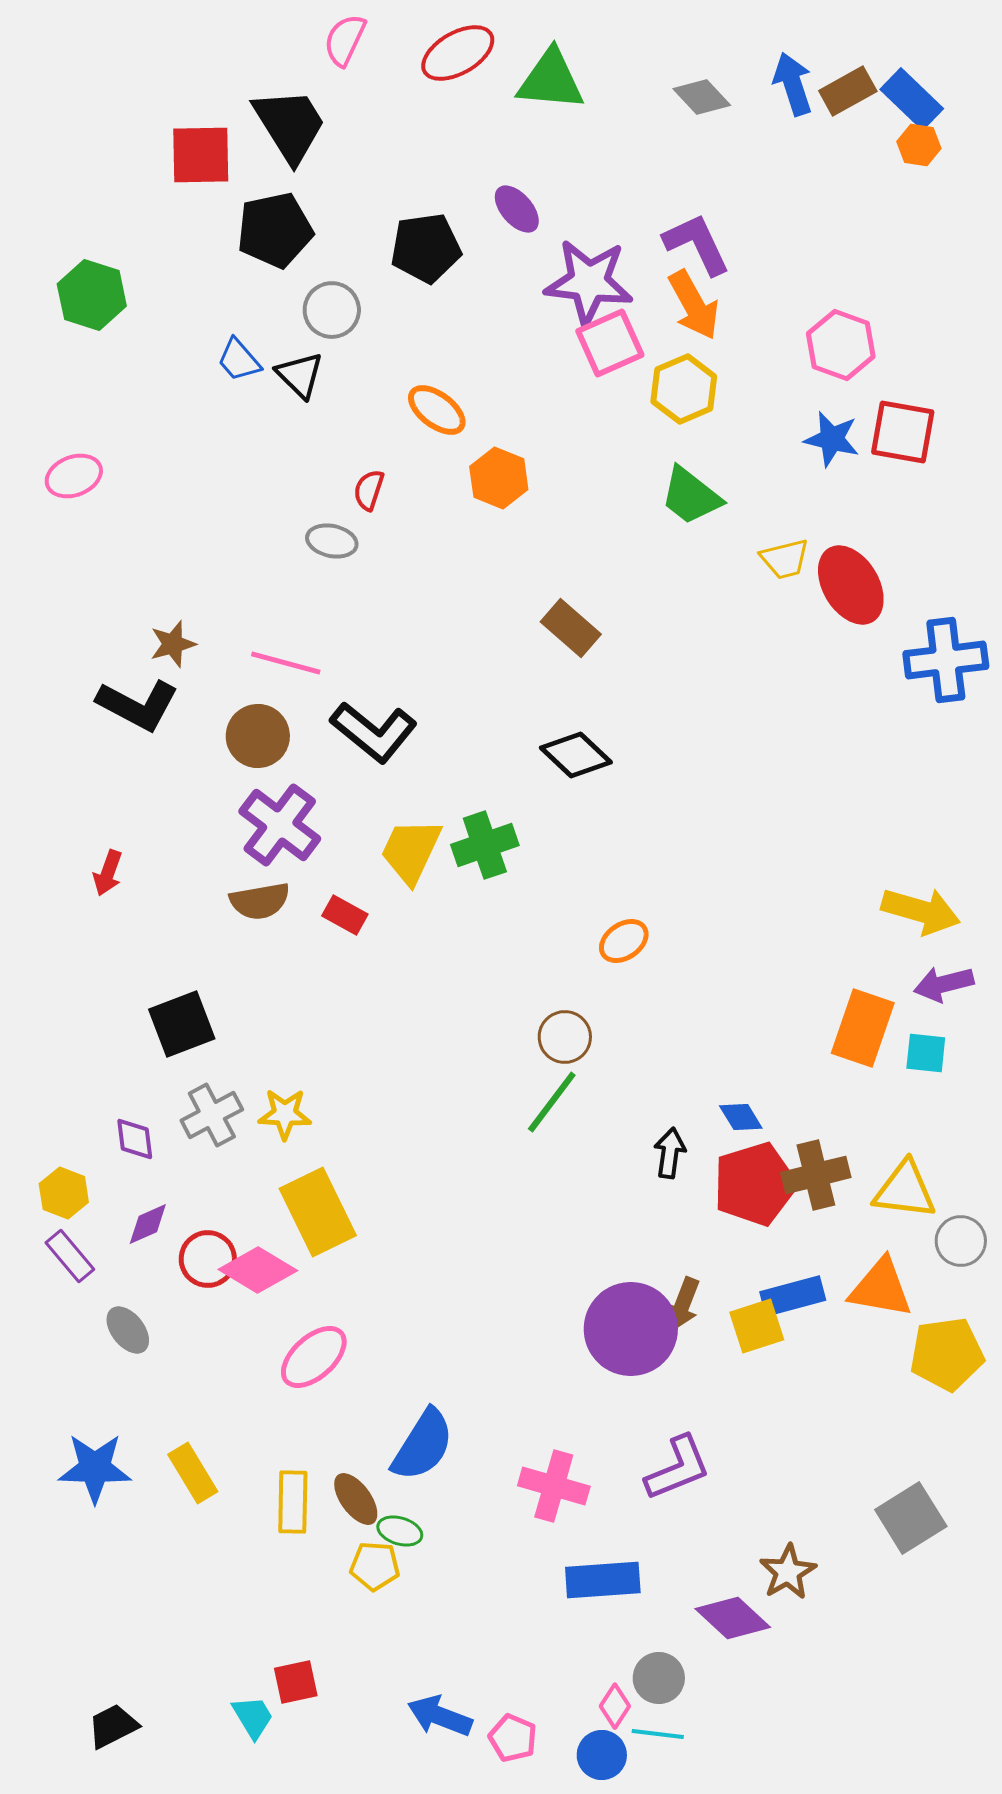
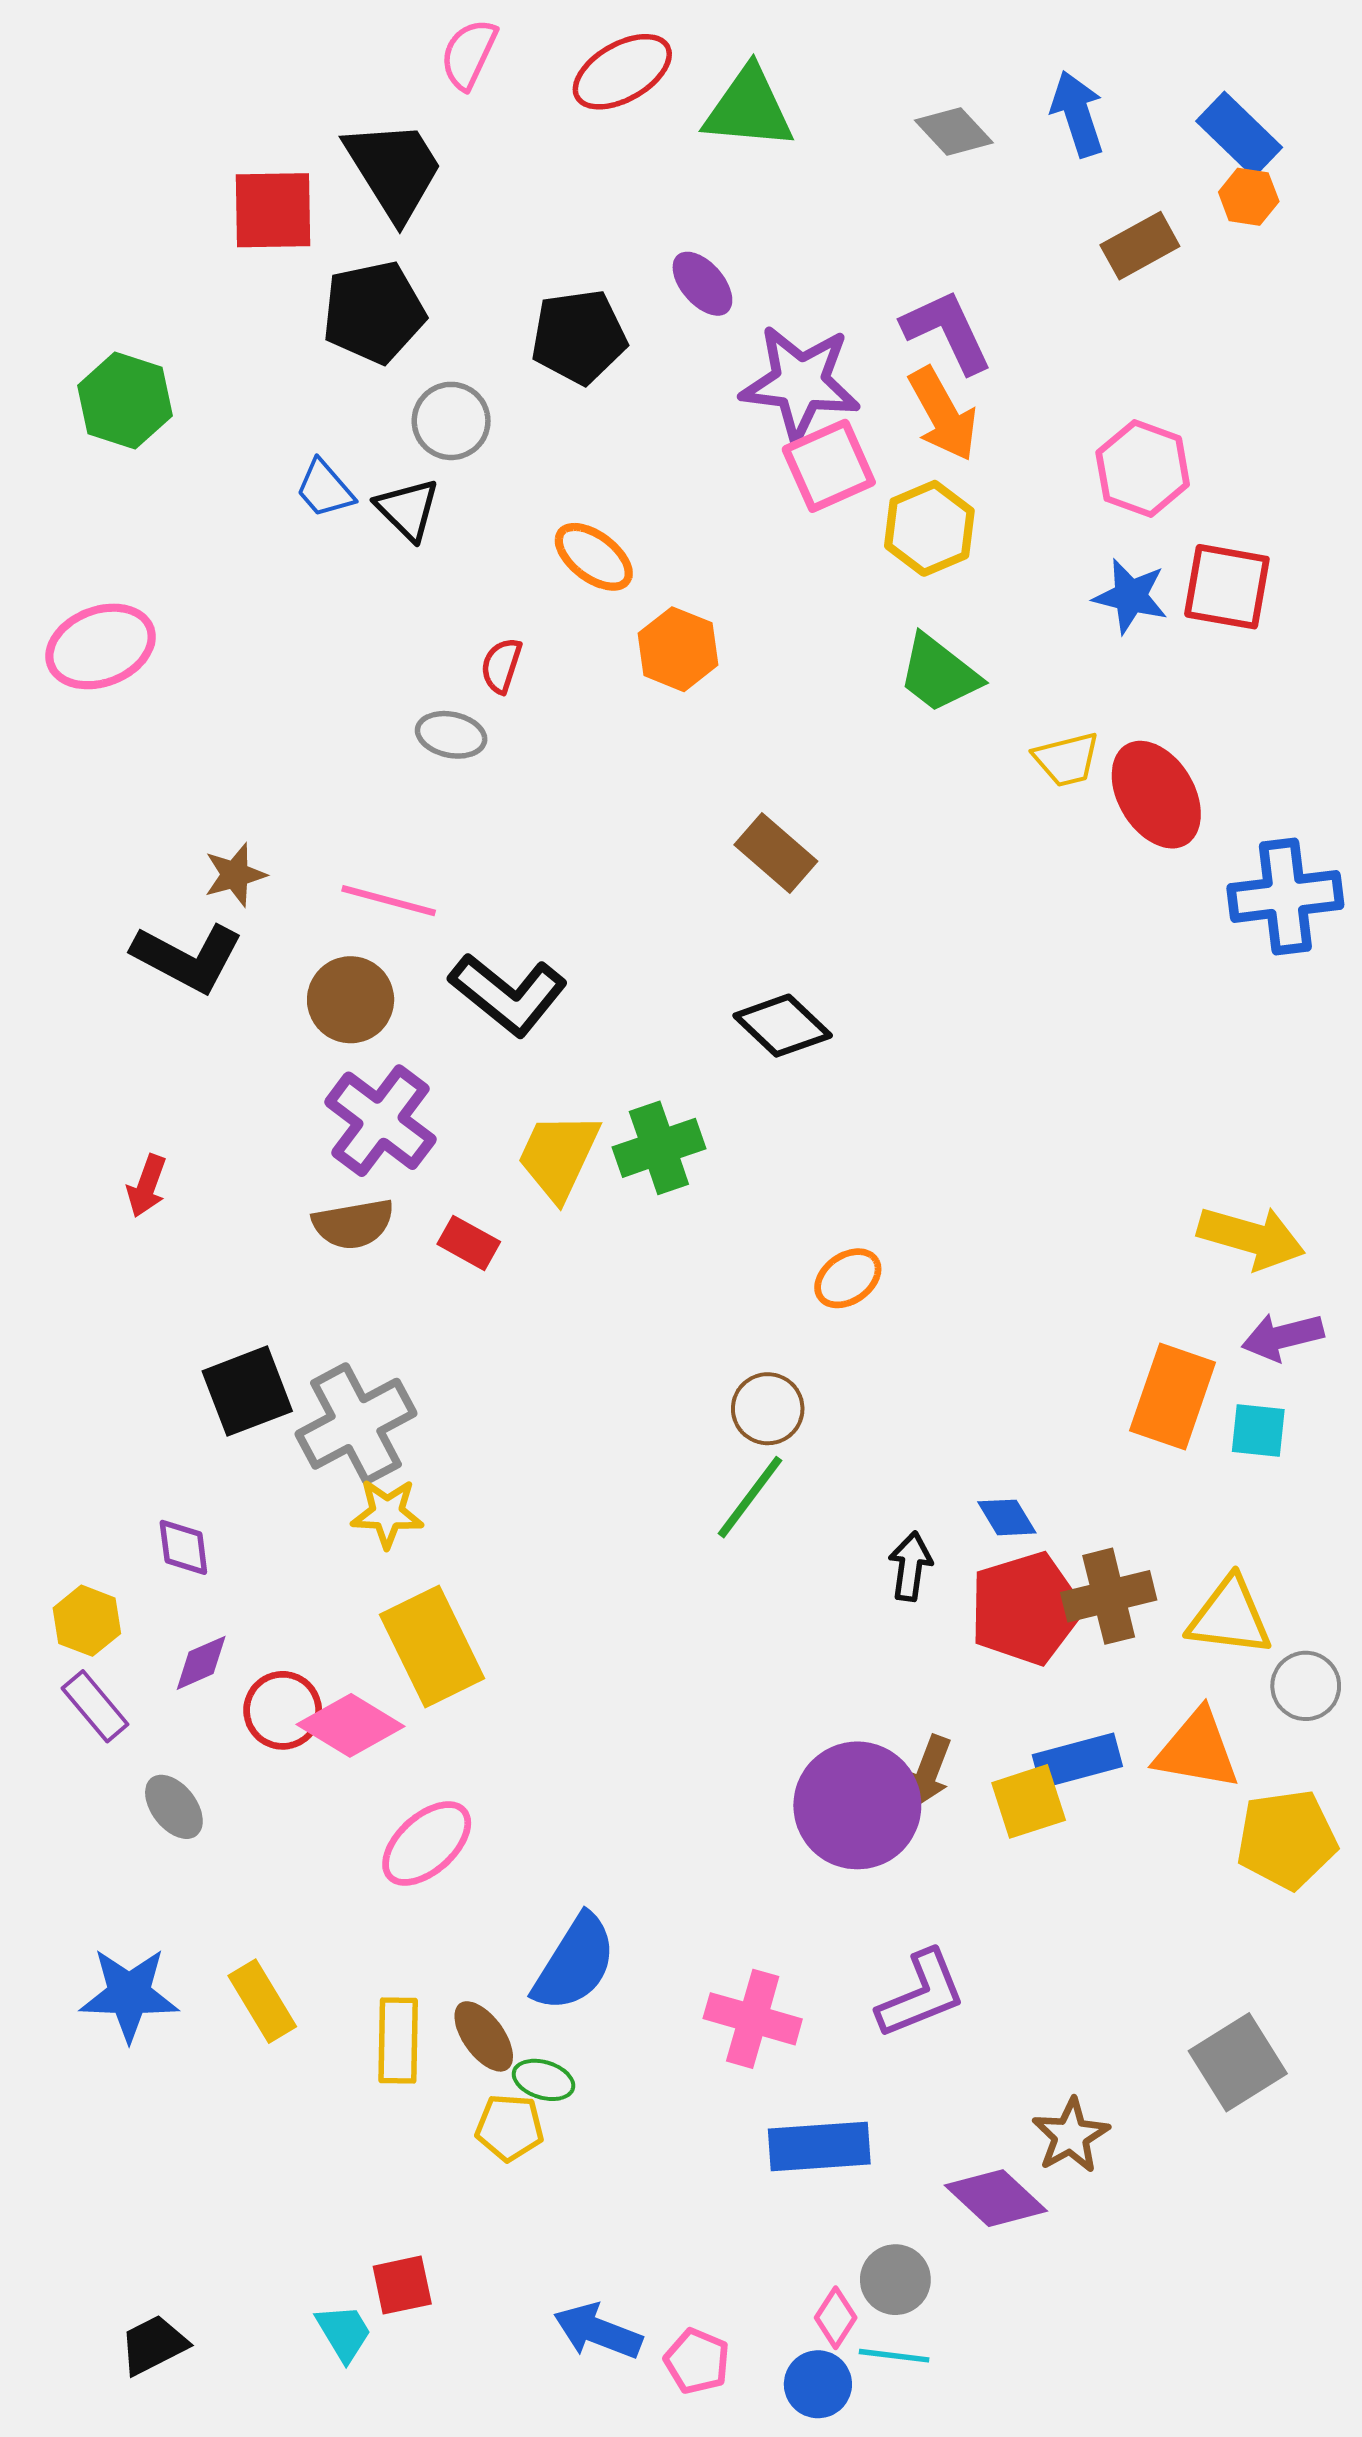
brown rectangle: (848, 91) -> (1140, 246), moved
pink ellipse: (74, 476) -> (101, 646), size x1.4
gray cross: (212, 1115) -> (356, 1424), moved, size x1.4

